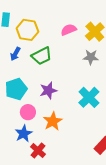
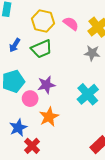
yellow hexagon: (27, 30) -> (43, 21), moved
pink semicircle: (69, 30) -> (71, 24), turned 56
pink circle: (28, 112) -> (30, 99), moved

